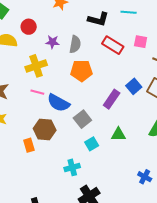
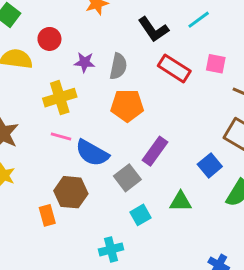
cyan line: (129, 12) -> (199, 20), turned -42
black L-shape: (98, 19) -> (153, 29), turned 40
blue square: (134, 86) -> (210, 165), moved
purple rectangle: (112, 99) -> (155, 151), moved

